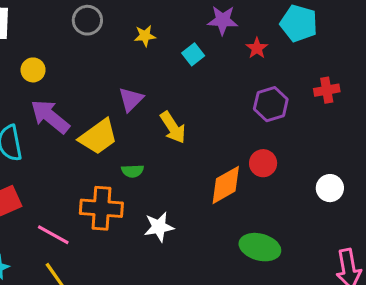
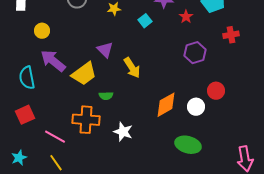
red cross: (327, 90) -> (231, 35), moved
purple triangle: (131, 99) -> (105, 50), turned -30
red circle: (263, 163) -> (216, 91), moved
white circle: (330, 188) -> (196, 107), moved
white star: (159, 227) -> (123, 132), turned 30

